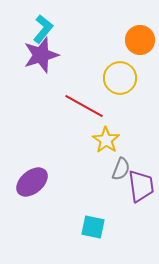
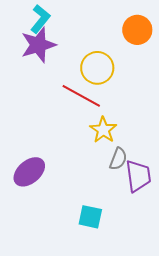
yellow circle: (120, 78) -> (97, 68), moved

